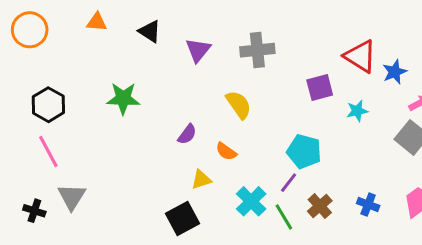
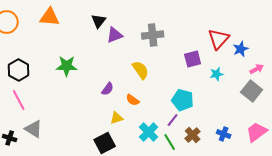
orange triangle: (97, 22) -> (50, 17), size x1.5
black triangle: (150, 31) -> (99, 21), moved, turned 35
purple triangle: (198, 50) -> (115, 35), turned 30
red triangle: (360, 56) -> (219, 39), turned 40
gray triangle: (72, 197) -> (34, 129), turned -30

